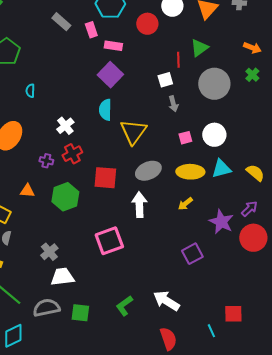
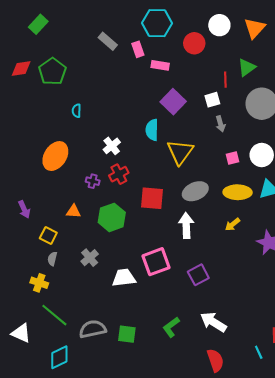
purple square: (110, 75) -> (173, 102), moved
gray cross: (49, 252) -> (90, 258), moved
purple square: (192, 254) -> (198, 275), moved
white trapezoid: (62, 277) -> (124, 278), moved

